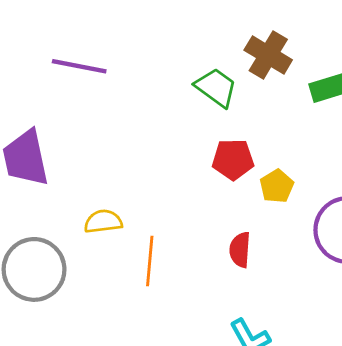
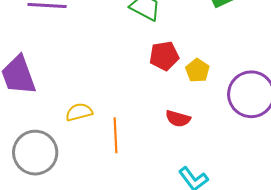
red semicircle: (240, 250) -> (178, 119), turned -70

